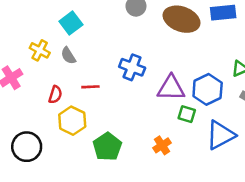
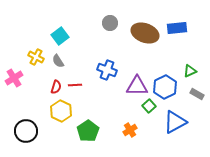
red semicircle: (55, 95) -> (56, 87), moved
green square: (187, 114) -> (149, 106), turned 32

